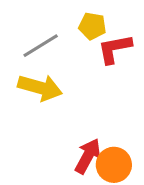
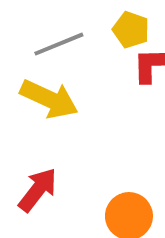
red arrow: (88, 156) -> (38, 190), moved

